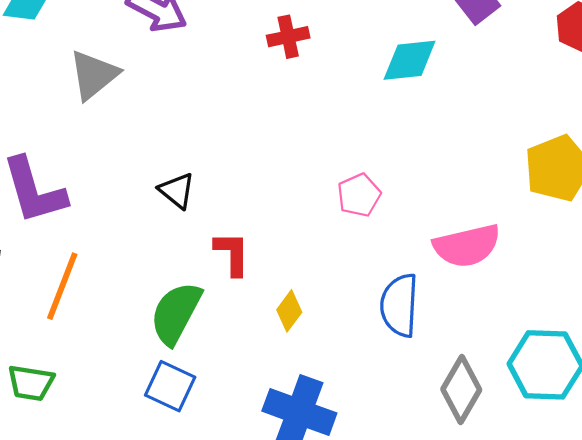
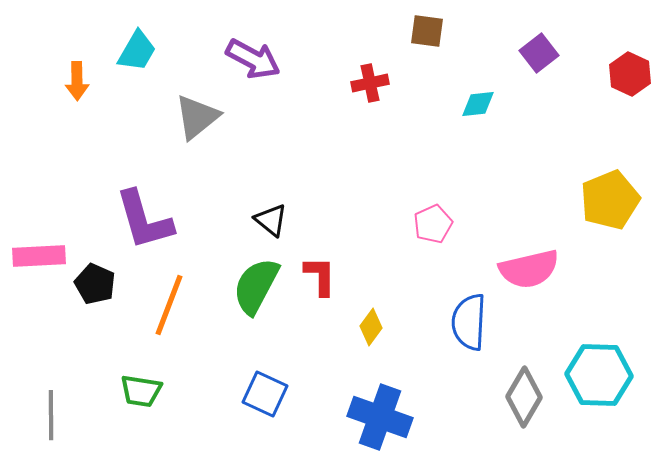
cyan diamond: (410, 60) -> (478, 104), size x0.7
green semicircle: (176, 313) -> (256, 286), moved

